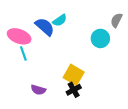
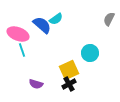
cyan circle: (100, 38) -> (90, 53), moved
yellow square: (74, 75) -> (69, 70), turned 36

